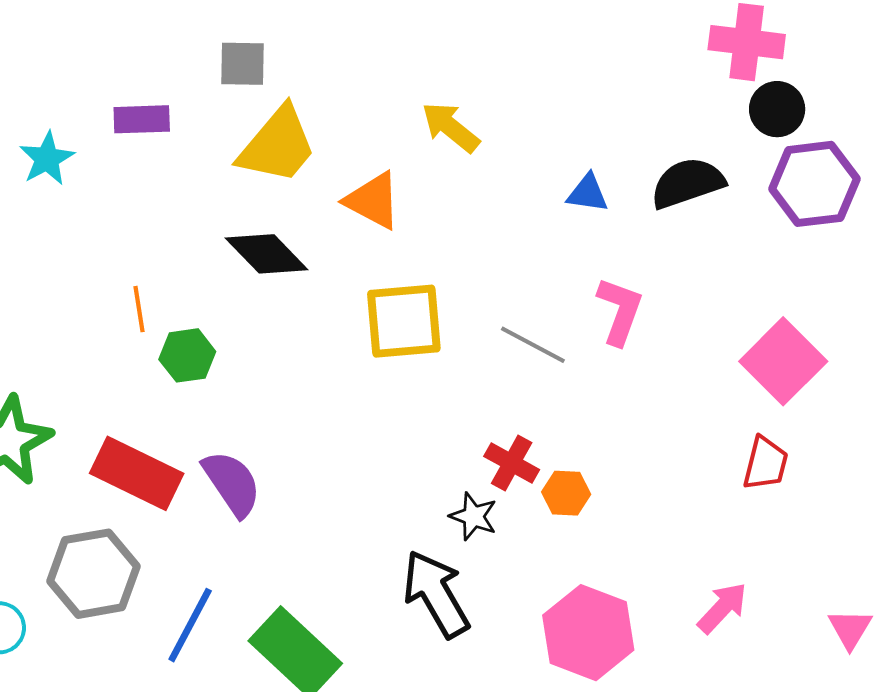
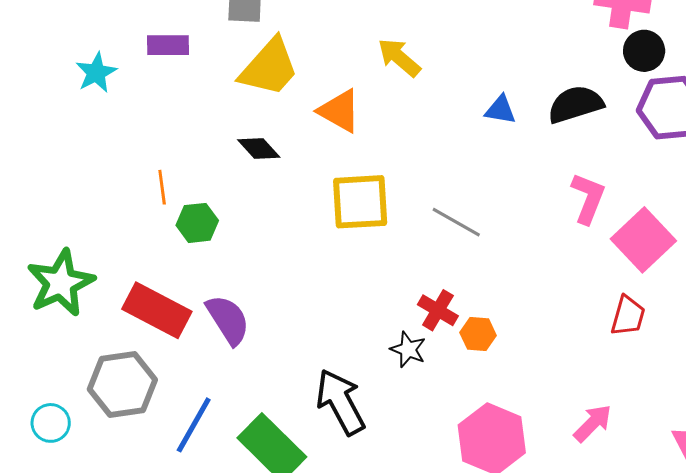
black diamond: (267, 254) -> (259, 149), size x0.7
pink L-shape: (620, 311) -> (588, 198), moved
black arrow: (436, 594) -> (341, 402), moved

